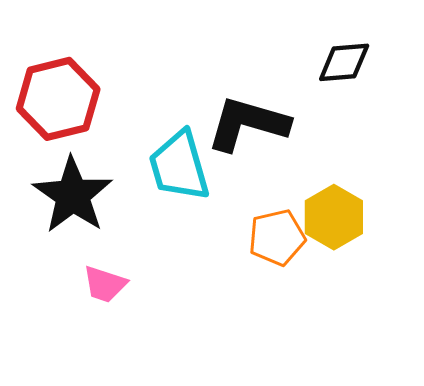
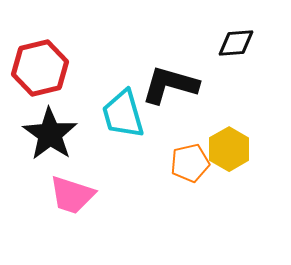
pink trapezoid: (105, 284) -> (72, 195), size x1.5

